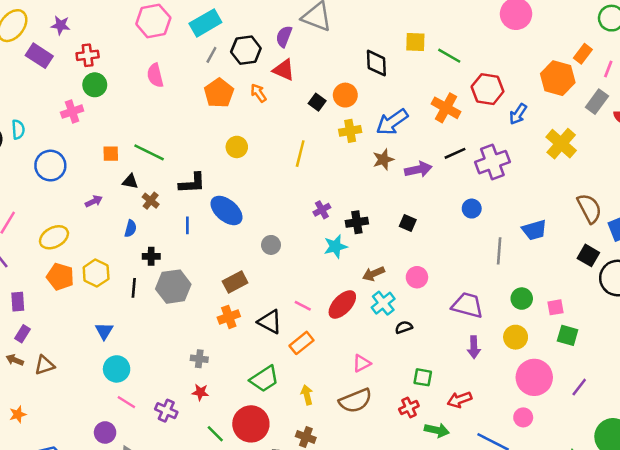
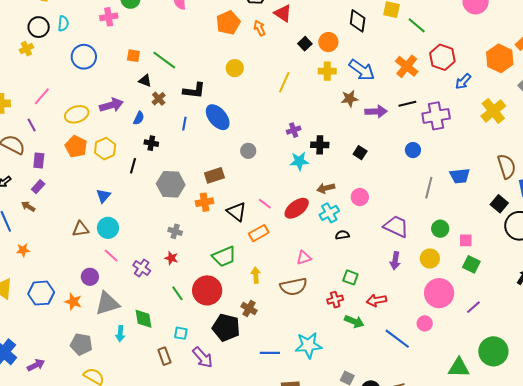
blue arrow: (392, 122) -> (362, 70), turned -120
purple arrow: (94, 201) -> (111, 105), moved, size x1.6
gray hexagon: (173, 287) -> (171, 184), moved
brown triangle: (45, 365) -> (81, 229), moved

